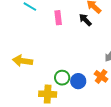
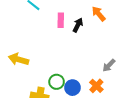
black arrow: (85, 20) -> (78, 25), moved, turned 64

